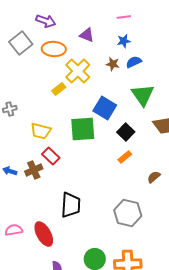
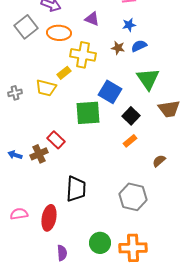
yellow cross: (78, 71) -> (83, 55), turned -35
yellow trapezoid: (41, 131) -> (46, 88), moved
red ellipse: (44, 234) -> (49, 218), turned 40

